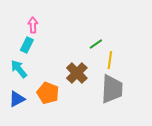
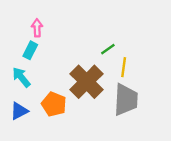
brown cross: (77, 73) -> (87, 82), size x1.4

